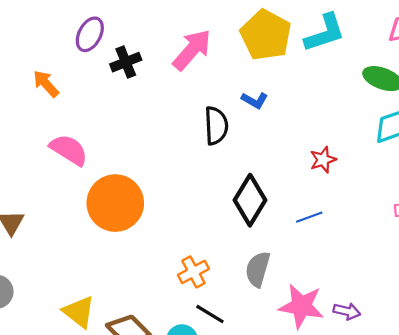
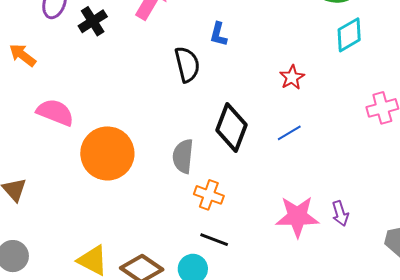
blue L-shape: (255, 100) -> (218, 34), turned 85
gray semicircle: (258, 269) -> (183, 156), moved
orange cross: (193, 272) -> (209, 195), moved, turned -32
purple arrow: (347, 311) -> (340, 213), turned 70

